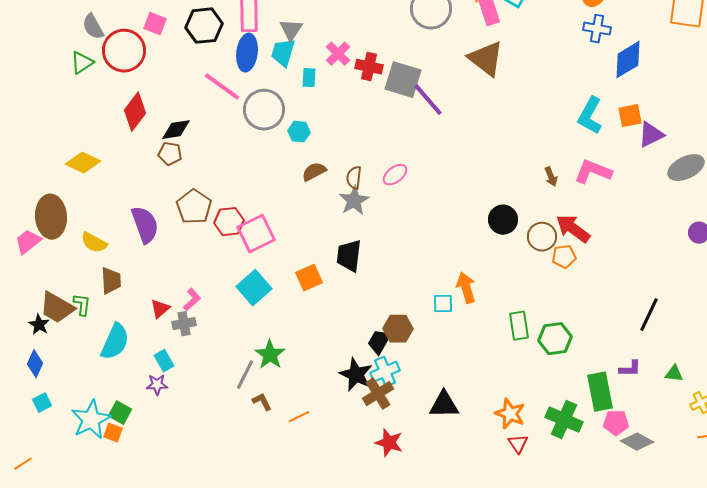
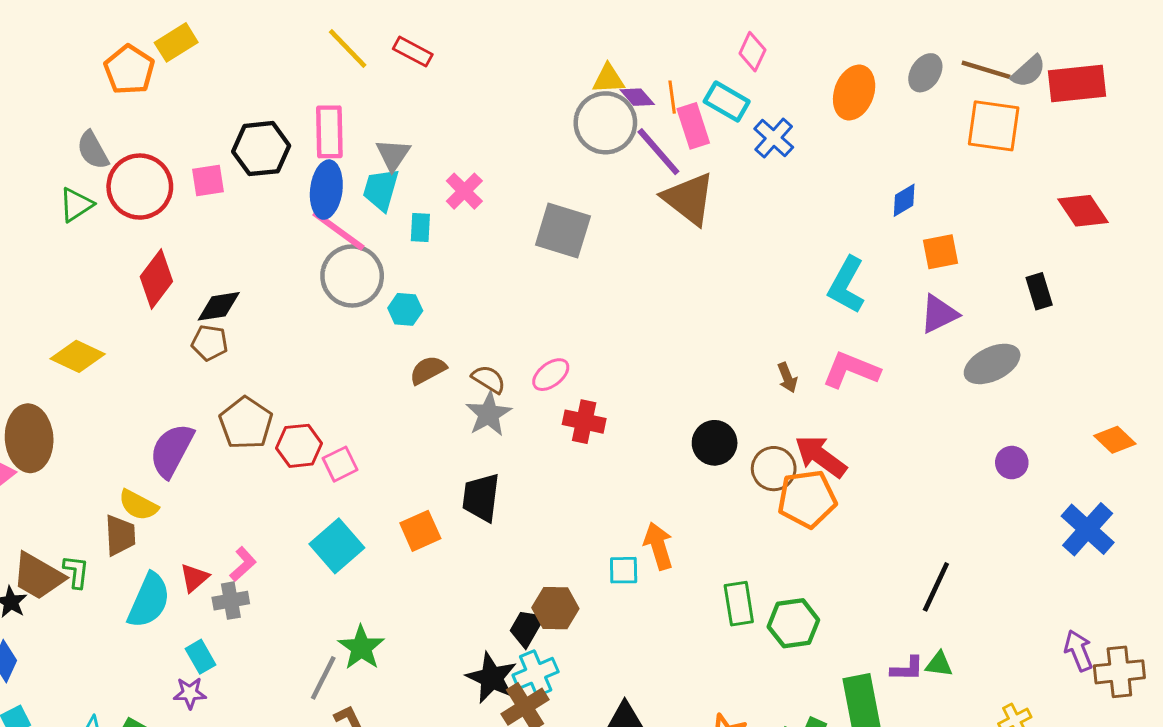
pink square: (155, 24) -> (208, 180), moved, turned -30
blue cross: (597, 29) -> (774, 138), moved, turned 32
blue diamond: (628, 60) -> (904, 200), size x0.6
red cross: (369, 67) -> (584, 422), moved
pink line: (222, 87) -> (338, 231), moved
purple line: (428, 100) -> (658, 152), moved
orange square: (630, 116) -> (941, 252), moved
brown semicircle: (354, 178) -> (489, 379), turned 115
purple semicircle: (145, 225) -> (172, 450), turned -132
pink square: (256, 234) -> (340, 464), size x0.6
yellow semicircle: (94, 243) -> (138, 505), moved
orange pentagon: (564, 257) -> (807, 499), size x1.6
cyan semicircle: (115, 342) -> (149, 601), moved
green triangle: (674, 374) -> (939, 664), moved

